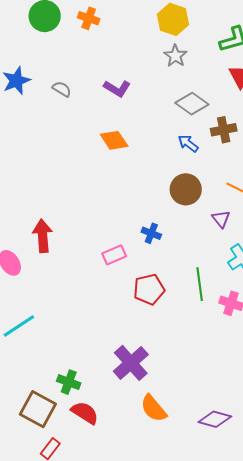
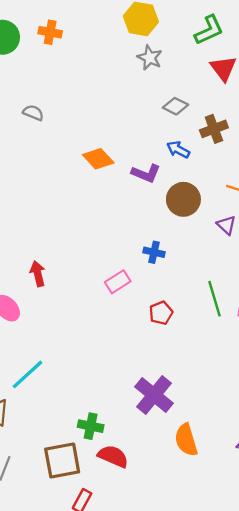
purple L-shape: (117, 88) -> (146, 173), moved
gray diamond: (192, 104) -> (176, 106), size x0.7
red arrow: (43, 236) -> (38, 274), size x0.7
red pentagon: (149, 289) -> (161, 313), size x0.7
orange semicircle: (154, 408) -> (186, 440), turned 32
brown square: (38, 409) -> (62, 460), turned -30

